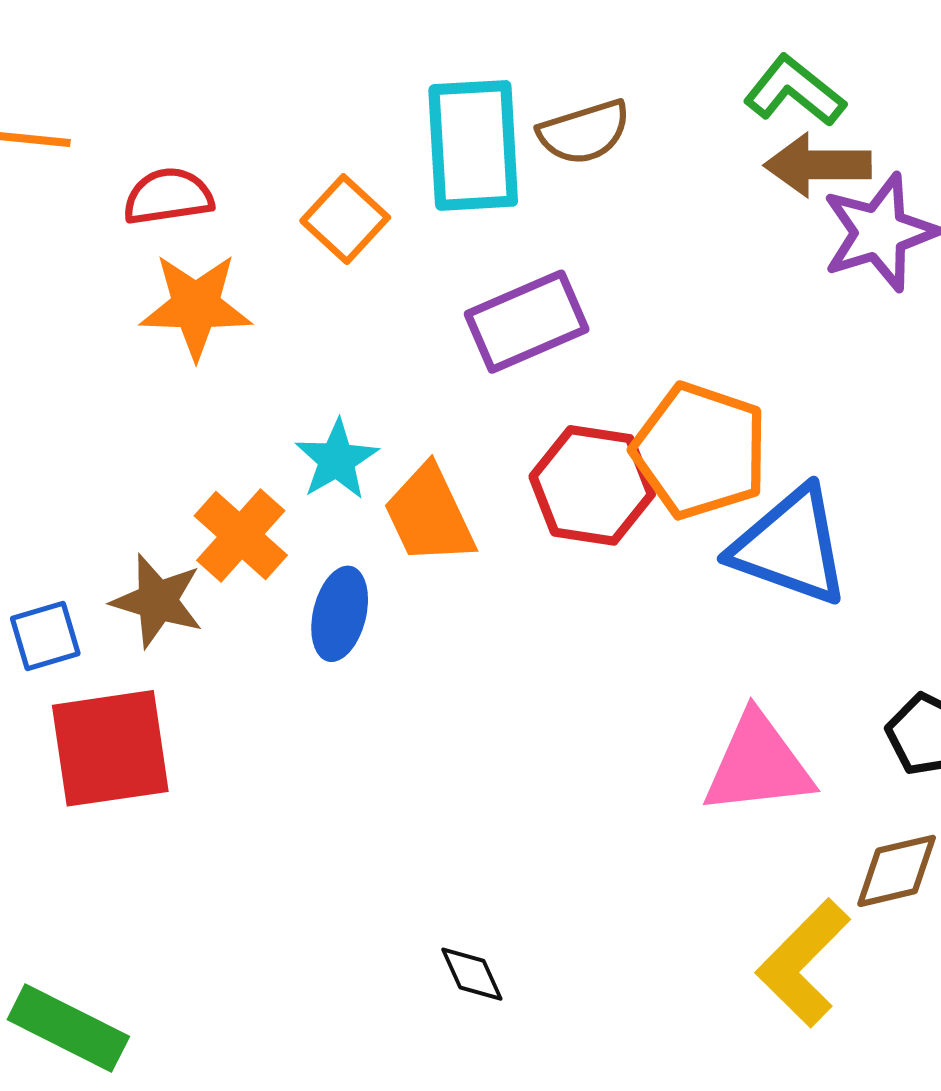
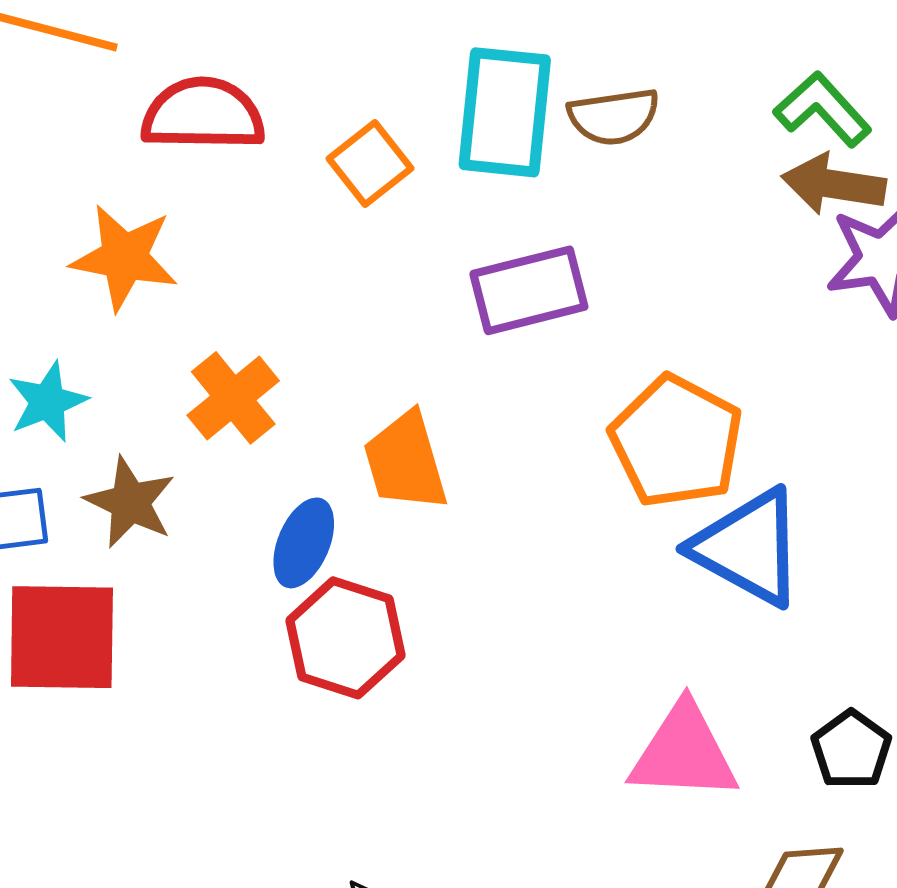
red semicircle: (168, 196) -> (203, 114), size x1.4
orange star: (196, 306) -> (124, 257), moved
cyan star: (337, 460) -> (48, 402), moved
red hexagon: (592, 485) -> (346, 638), moved
orange cross: (241, 535) -> (233, 398), moved

